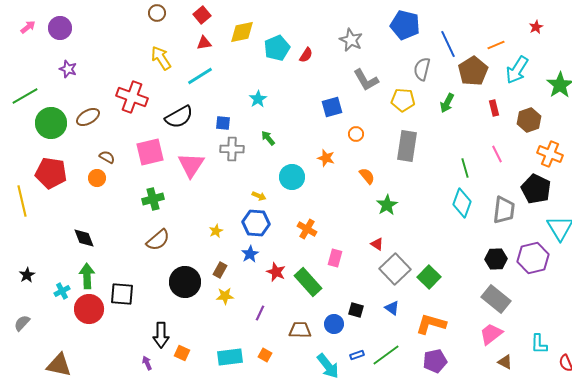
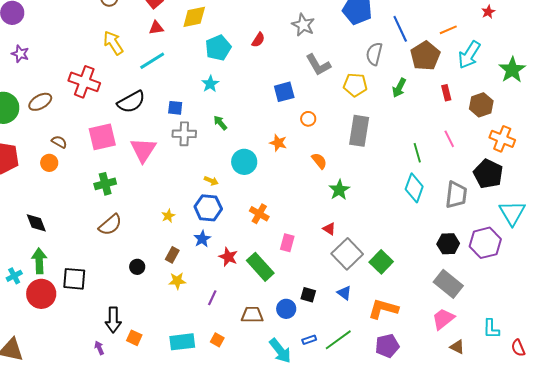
cyan pentagon: (277, 48) -> (218, 48), moved
black circle: (185, 282) -> (137, 267), size x0.5

